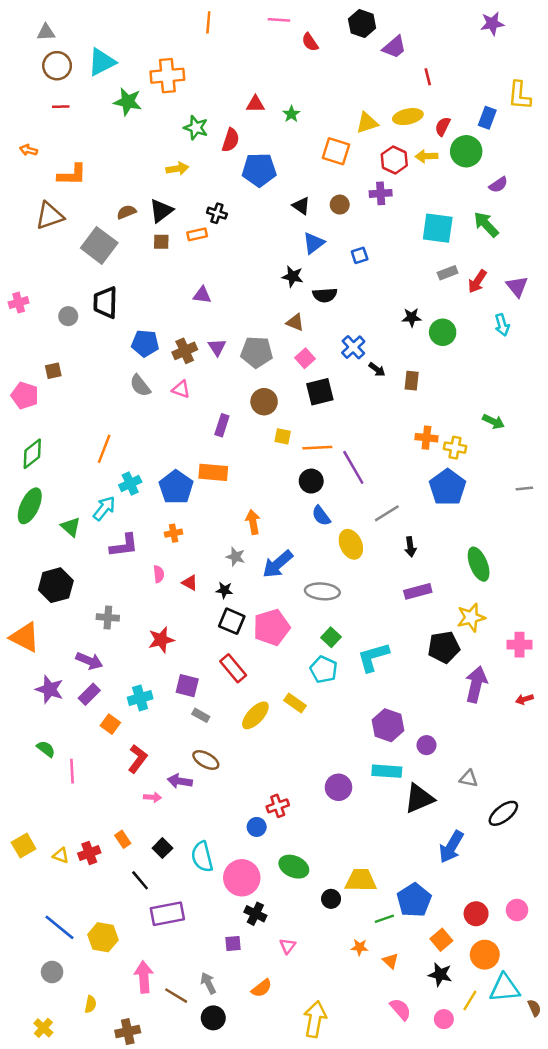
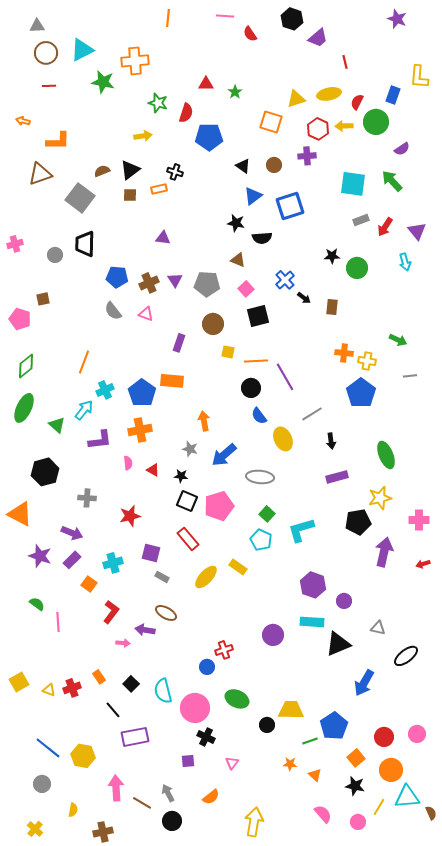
purple star: (492, 24) -> (397, 19), turned 30
blue square: (360, 255) -> (290, 206), size x2.0
gray line: (524, 488) -> (410, 376), moved
orange cross: (174, 533) -> (140, 430), size x1.6

